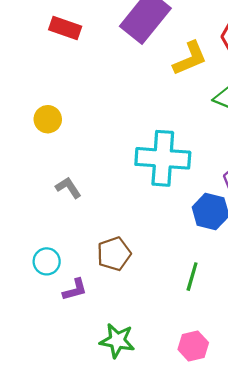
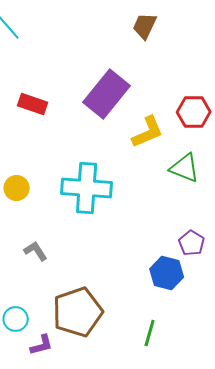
cyan cross: (163, 158) -> (87, 188), moved
brown pentagon: (114, 254) -> (78, 312), size x1.6

